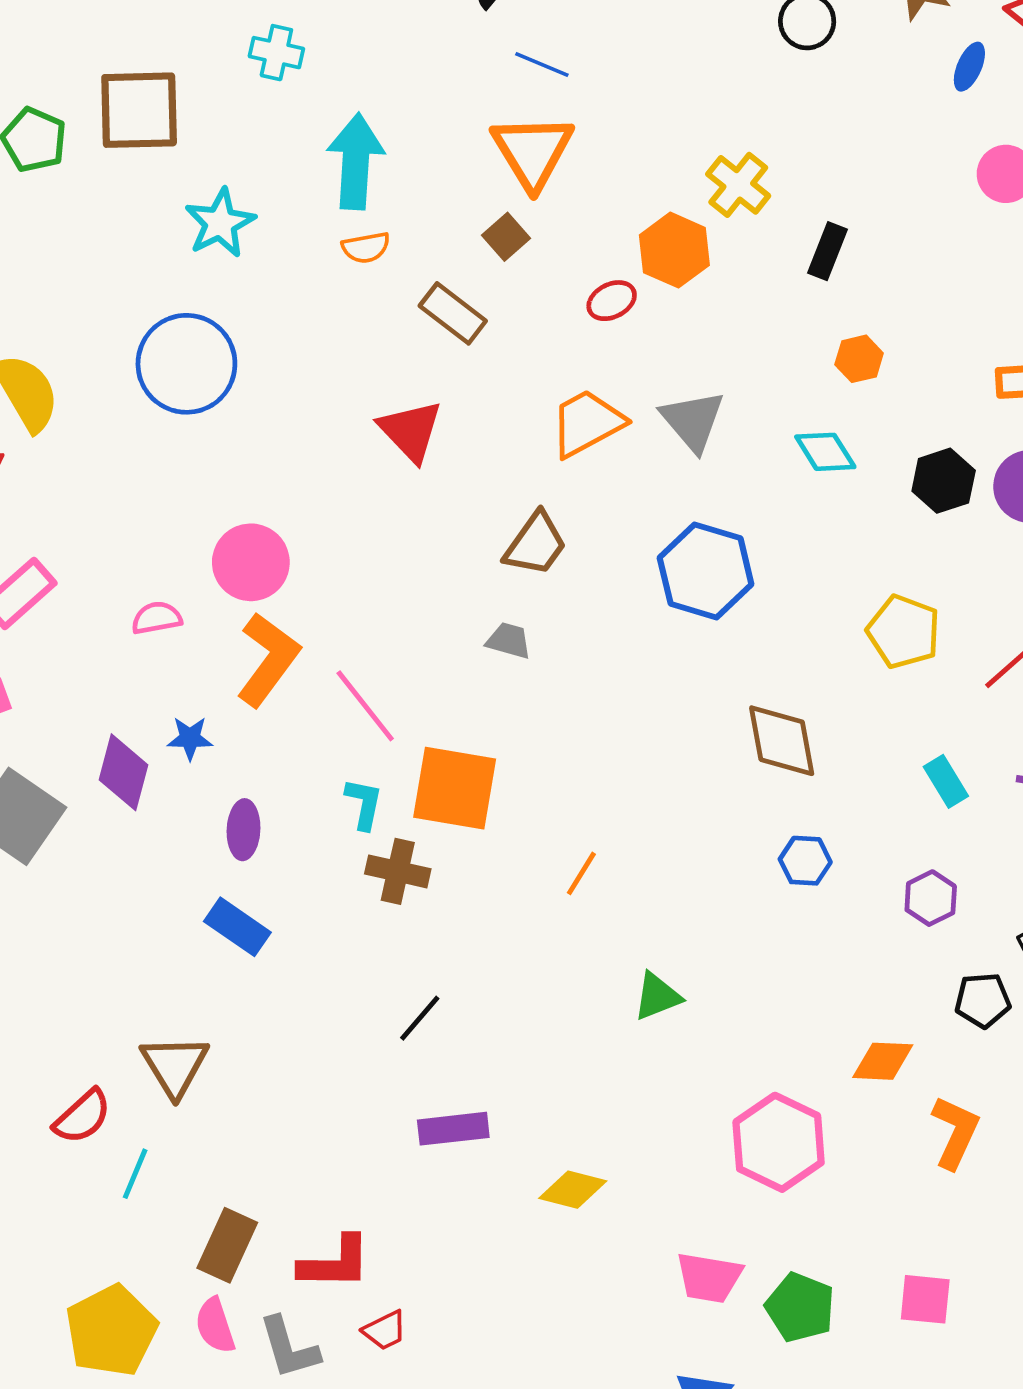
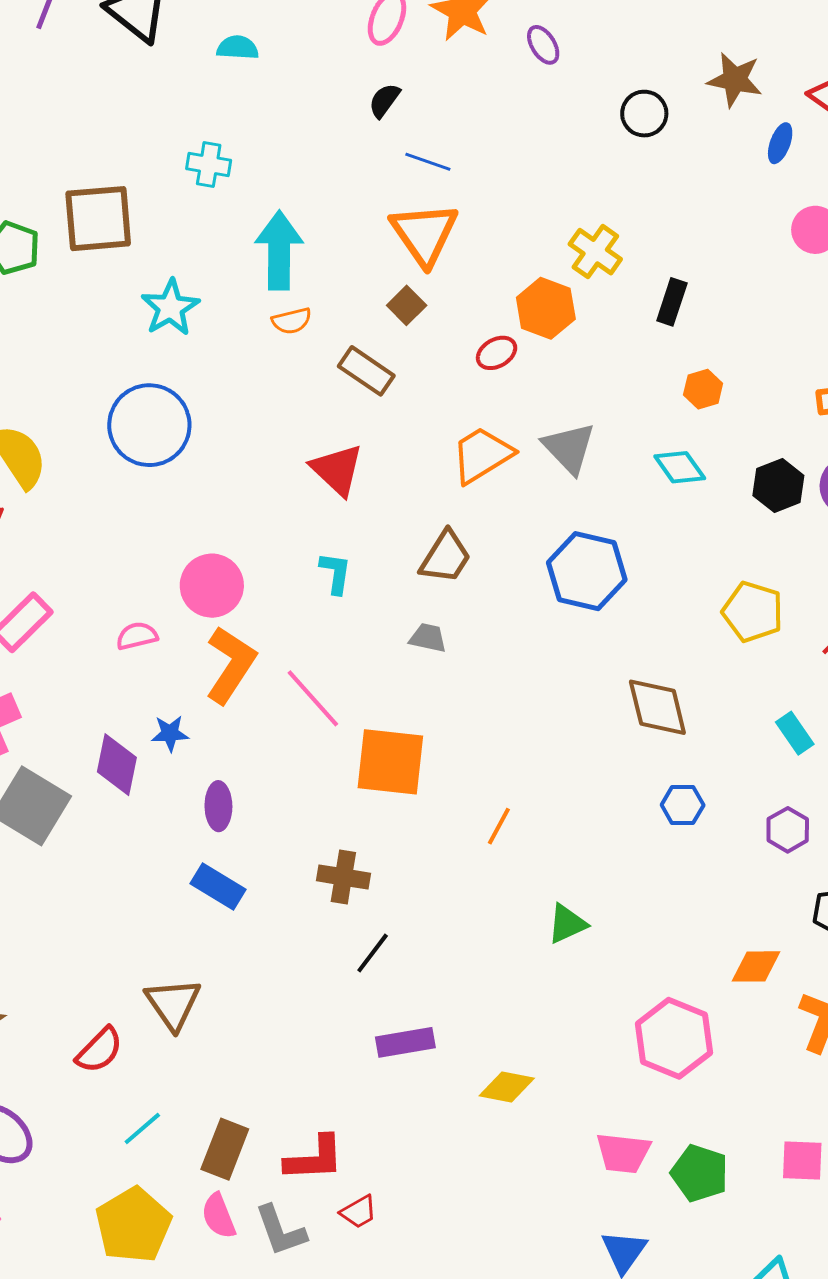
cyan L-shape: (364, 804) -> (336, 573), moved
brown cross: (398, 871) -> (343, 877), moved
cyan line: (135, 1174) -> (142, 1128), moved, turned 30

